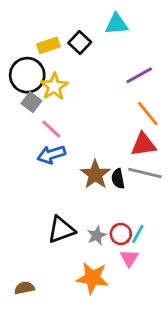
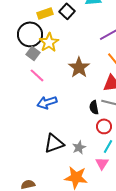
pink line: (51, 129) -> (37, 75), moved
blue arrow: (51, 155) -> (47, 102), moved
brown star: (95, 174) -> (79, 67), moved
red circle: (121, 234) -> (104, 126), moved

